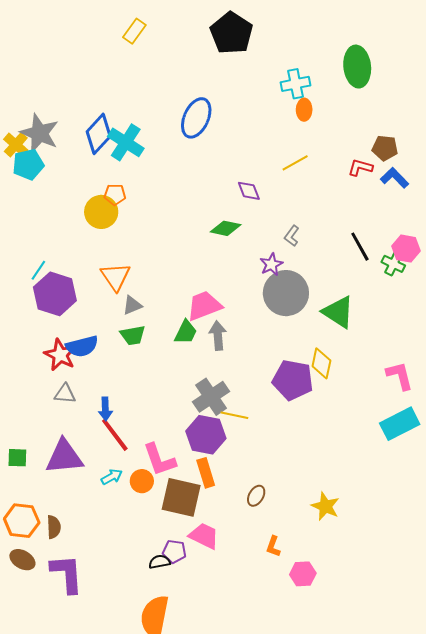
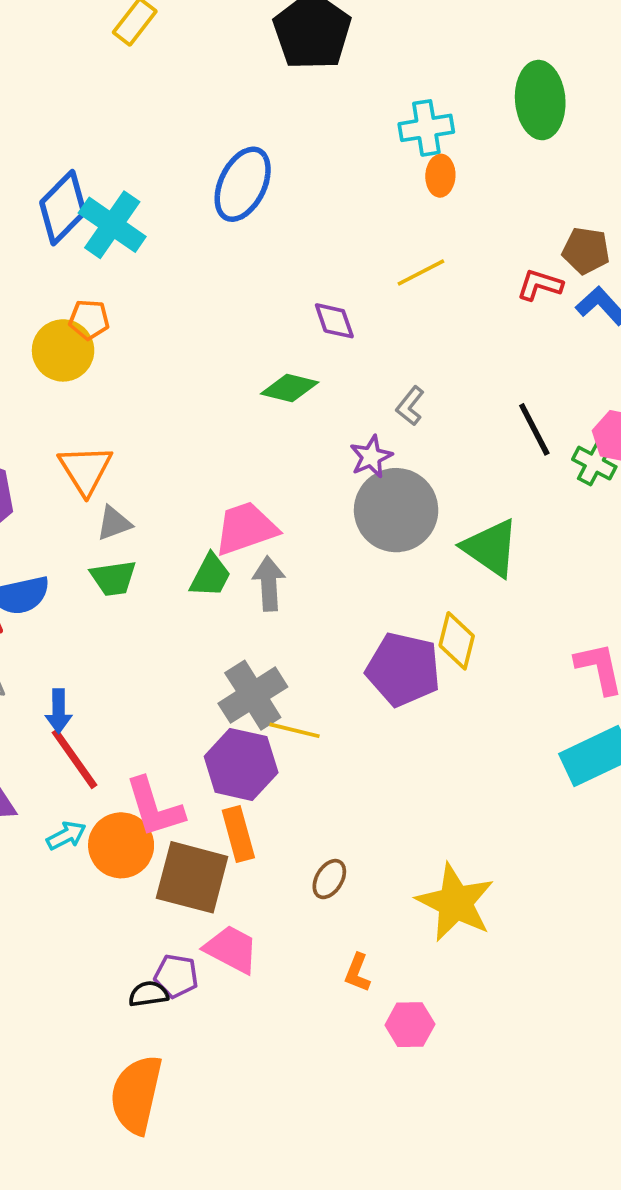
orange circle: (142, 481) -> (121, 845), size x1.5
yellow star: (325, 506) -> (455, 903), size x1.5

